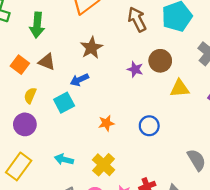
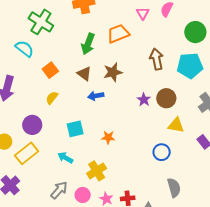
green arrow: (37, 25) -> (88, 44), moved
brown triangle: (47, 62) -> (84, 74), moved
cyan square: (64, 103) -> (75, 129), moved
purple circle: (25, 124) -> (32, 125), moved
blue circle: (149, 126) -> (162, 152), moved

